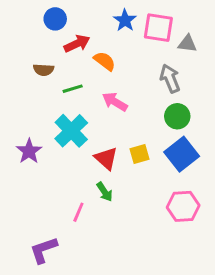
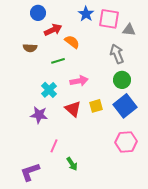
green line: (73, 89) -> (58, 61), moved
pink arrow: (115, 102) -> (79, 81), moved, turned 138
cyan cross: (71, 131) -> (49, 90), size x0.7
purple star: (29, 151) -> (39, 115), moved, turned -30
green arrow: (105, 192) -> (72, 164), moved

